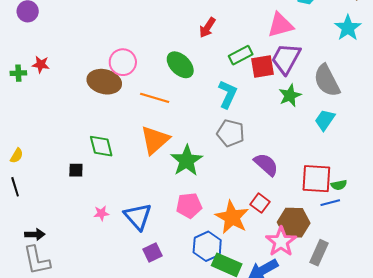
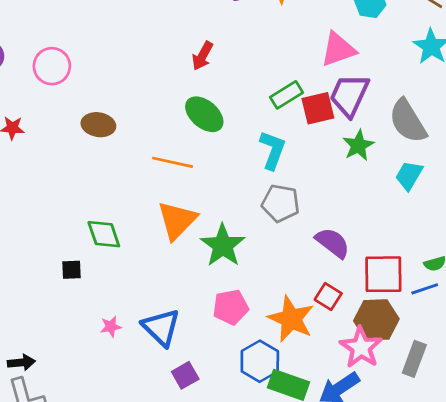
red arrow: (207, 28) -> (202, 56), moved
pink circle: (123, 62) -> (52, 66), moved
brown ellipse: (104, 82) -> (98, 125), moved, size x0.7
red square: (316, 179) -> (383, 274), moved

